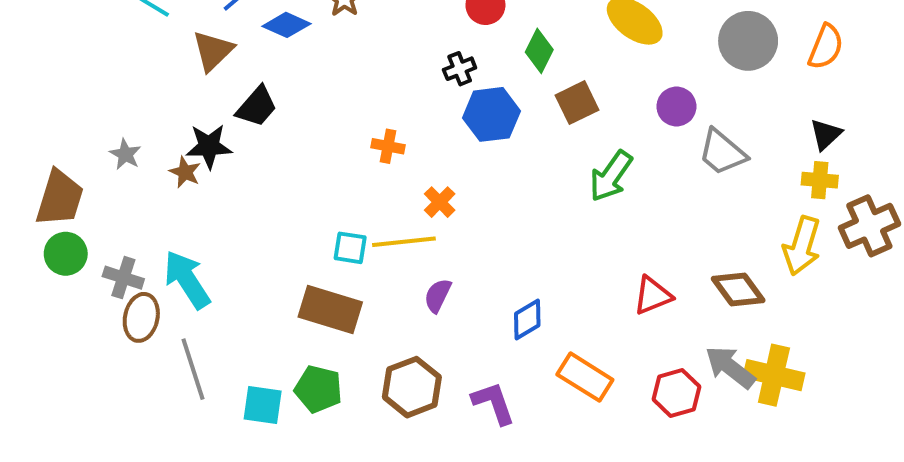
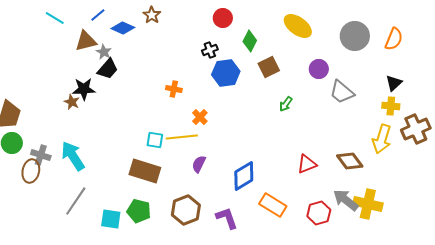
brown triangle: (213, 51) -> (86, 41), turned 30
gray star: (125, 154) -> (104, 52), moved
green arrow: (611, 176) -> (286, 104), size x0.6
brown ellipse: (141, 317) -> (31, 171), moved
blue diamond: (527, 319) -> (244, 176), size x1.4
gray line: (193, 369) -> (76, 201), turned 52

